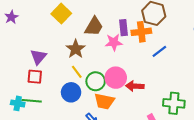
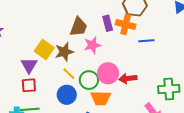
yellow square: (61, 14) -> (44, 49), moved
orange cross: (141, 32) -> (126, 24), turned 30
pink star: (114, 42) -> (92, 45), moved
brown star: (76, 49) -> (64, 52), turned 30
blue line: (159, 51) -> (146, 41), turned 42

